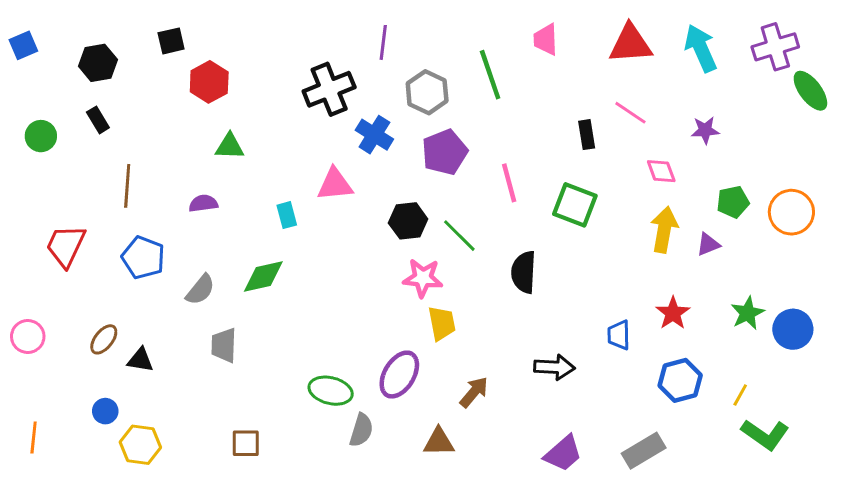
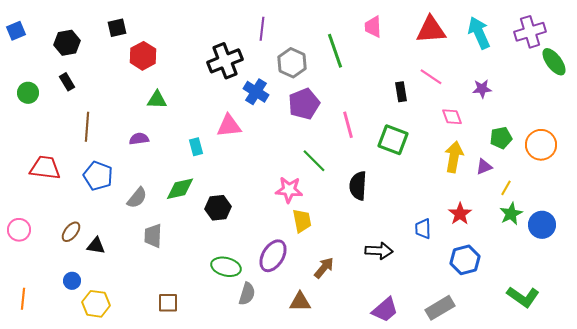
black hexagon: (408, 221) -> (218, 208), moved
red trapezoid: (66, 246) -> (45, 168), turned 72
yellow line: (740, 395) -> (506, 188), moved

